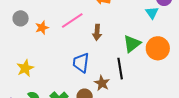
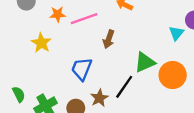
orange star: (42, 28) -> (58, 14), moved
yellow star: (25, 68) -> (41, 43), moved, turned -30
black line: (120, 69) -> (124, 87), turned 30

